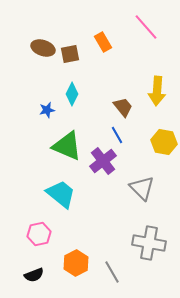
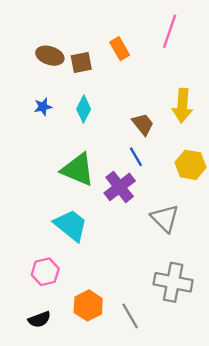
pink line: (146, 27) -> (170, 31), turned 60
blue star: (47, 110) -> (43, 107), moved

